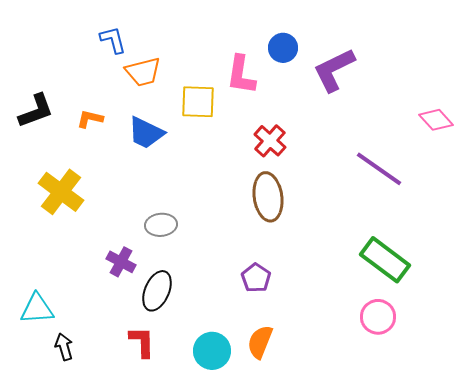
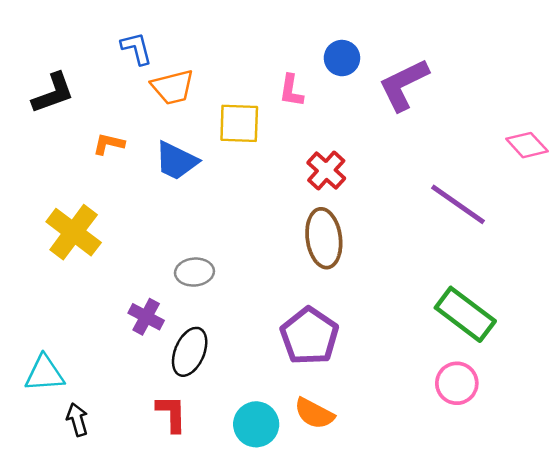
pink L-shape: (241, 75) -> (291, 91), size x0.7
black L-shape: (36, 111) -> (53, 93), moved
purple pentagon: (256, 278) -> (309, 336), size x1.6
orange semicircle: (260, 342) -> (314, 413), turned -84

